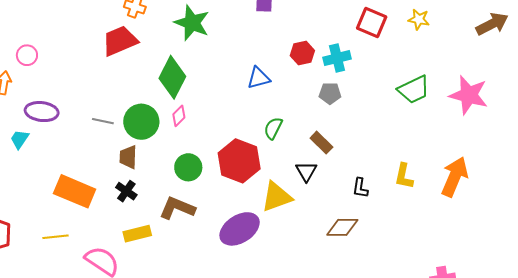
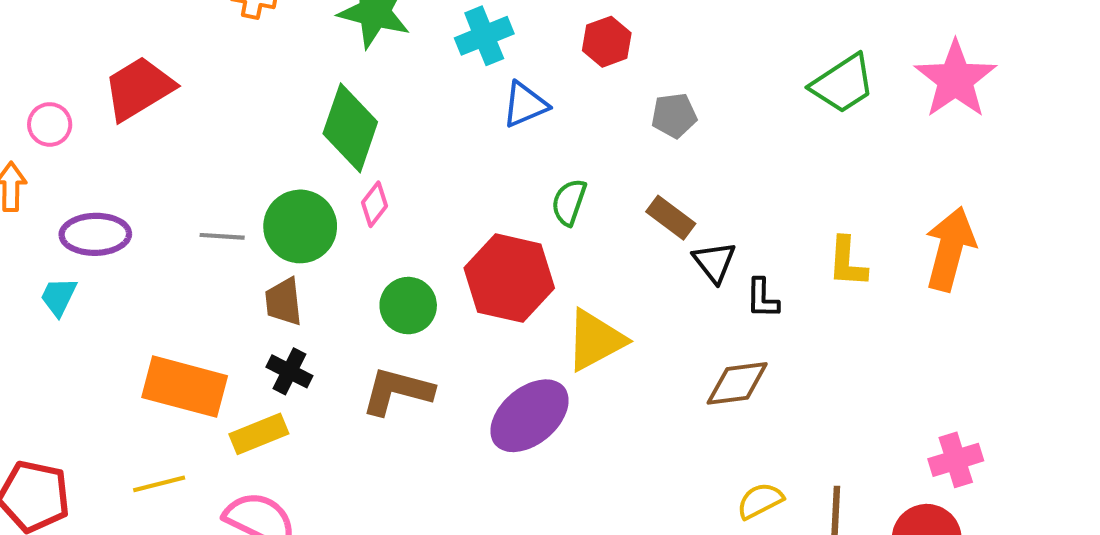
red trapezoid: (120, 41) -> (139, 88), moved
cyan cross: (337, 58) -> (484, 36), moved
pink star: (469, 95) -> (955, 79), turned 30
black triangle: (306, 171) -> (714, 262), moved
yellow rectangle: (137, 234) -> (259, 434), moved

